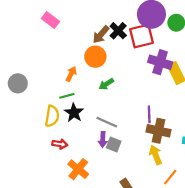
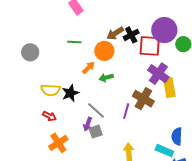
orange arrow: (71, 74) -> (89, 68), moved
green line: (67, 96) -> (74, 42), moved
purple line: (149, 114) -> (126, 111), moved
yellow semicircle: (52, 116) -> (51, 90), turned 66
brown cross: (158, 131) -> (143, 99), moved
gray square: (114, 145) -> (96, 132), turned 32

